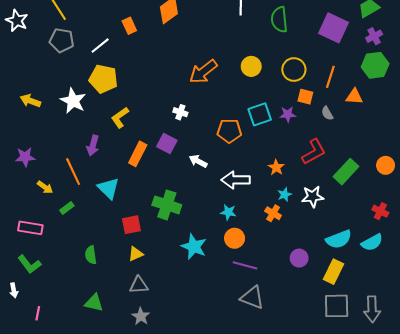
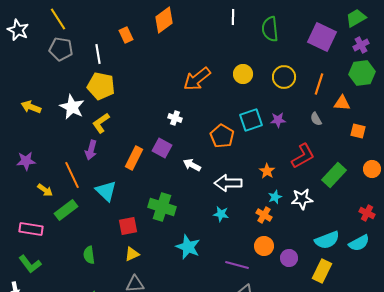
white line: (100, 46) -> (98, 54), turned -60
orange square: (305, 97) -> (358, 131), moved
yellow L-shape: (120, 117) -> (101, 123), moved
orange pentagon: (229, 131) -> (222, 136), turned 30
green rectangle: (67, 208) -> (66, 210), size x1.6
orange circle: (235, 238) -> (264, 246), moved

